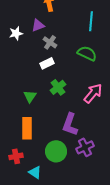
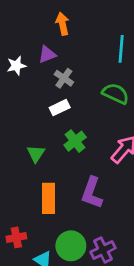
orange rectangle: (27, 128) -> (48, 198), moved
purple cross: (85, 147) -> (103, 250), moved
green circle: (56, 151) -> (71, 246), moved

